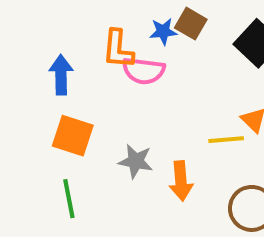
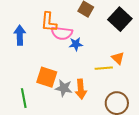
blue star: (163, 31) -> (76, 44), moved
orange square: (73, 136) -> (47, 77), moved
gray star: (136, 161) -> (64, 88), moved

